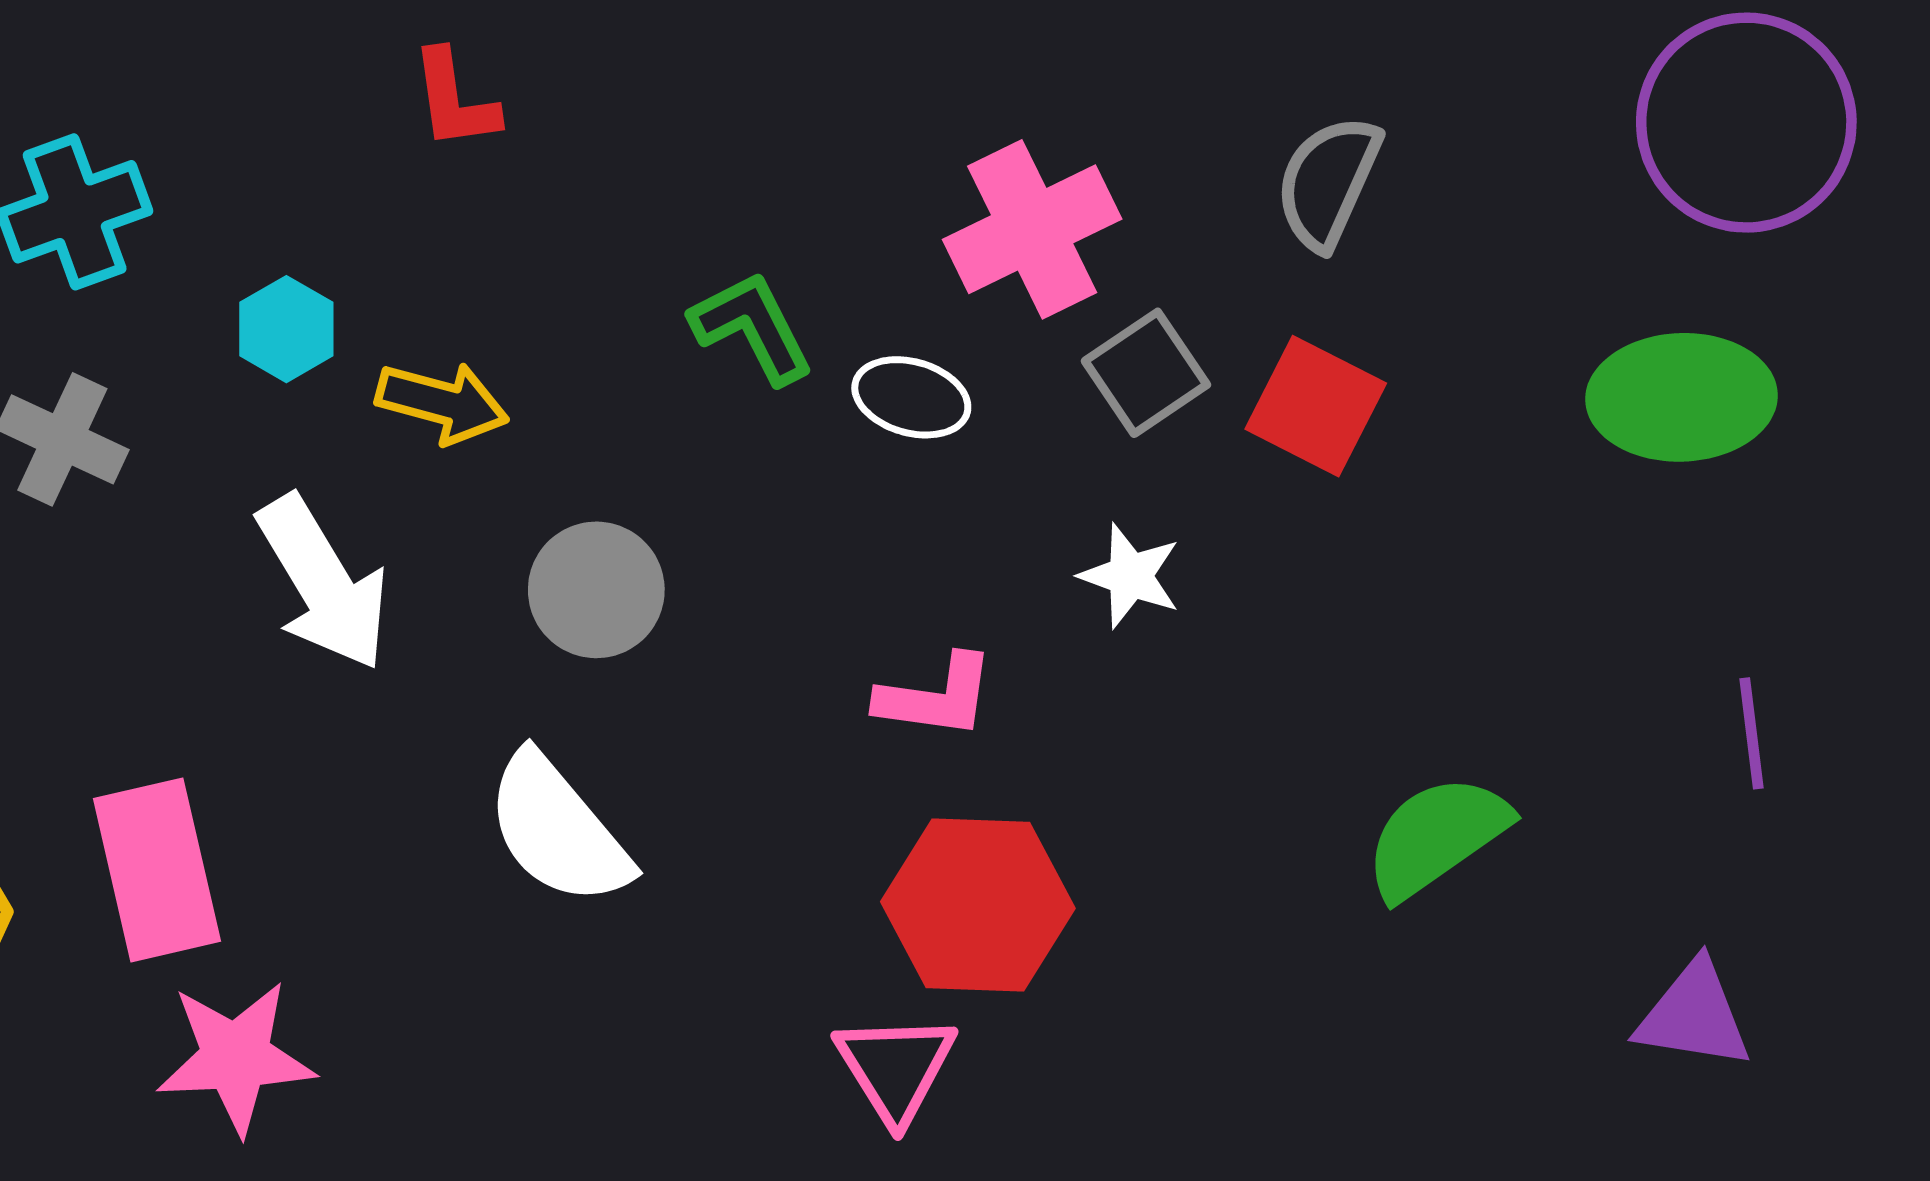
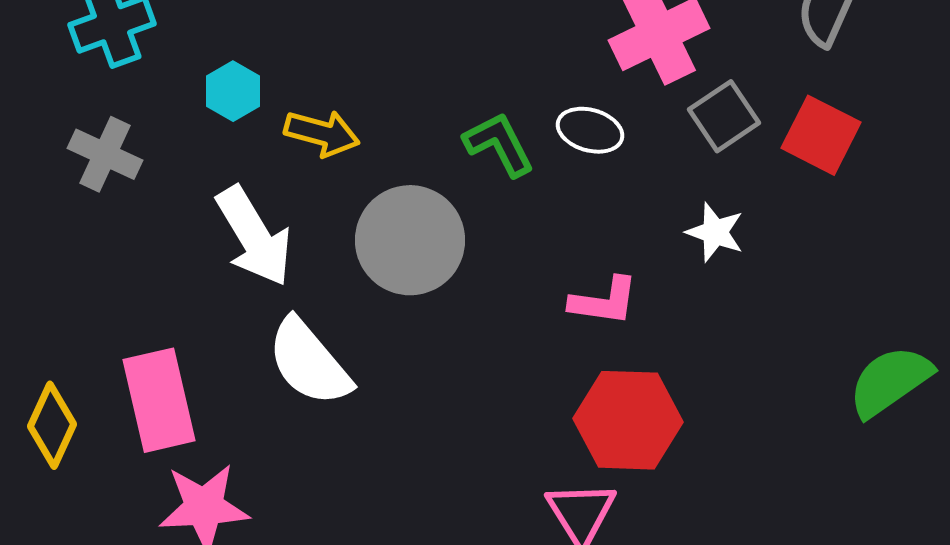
green L-shape: (752, 327) -> (499, 144), moved
gray circle: (596, 590) -> (410, 240), size x1.4
white semicircle: (558, 830) -> (309, 362), moved

